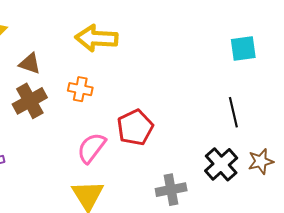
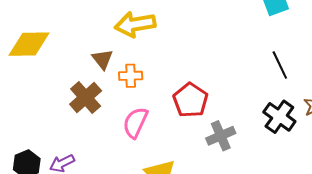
brown triangle: (30, 64) -> (102, 59), moved, turned 45
pink semicircle: (91, 148) -> (135, 123), moved
gray cross: (171, 190) -> (221, 136), moved

